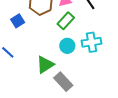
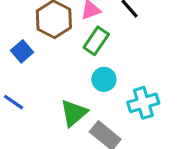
cyan cross: (92, 42) -> (143, 103), moved

